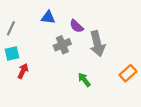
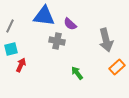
blue triangle: (48, 17) -> (44, 16), size x1.6
gray arrow: (97, 44) -> (106, 40), moved
gray cross: (62, 45) -> (57, 41), turned 35

